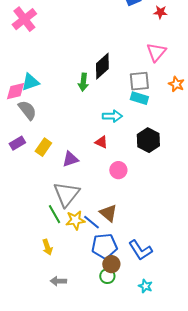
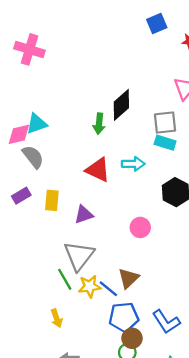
pink cross: (24, 19) -> (29, 49), turned -35
red triangle: (101, 142) -> (98, 170), moved, size x1.6
yellow rectangle: (43, 147) -> (52, 200), turned -30
brown triangle: (108, 213) -> (128, 278), turned 36

